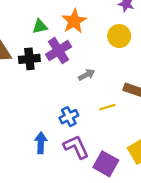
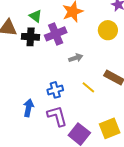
green triangle: (40, 26) -> (35, 16), moved, turned 40
yellow line: (107, 107) -> (88, 87), turned 48

